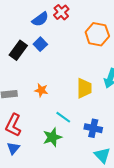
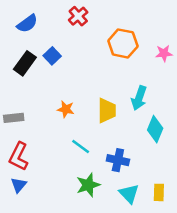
blue semicircle: (40, 19) -> (27, 24), moved
orange star: (41, 90) -> (66, 109), moved
green star: (52, 137) -> (88, 185), moved

